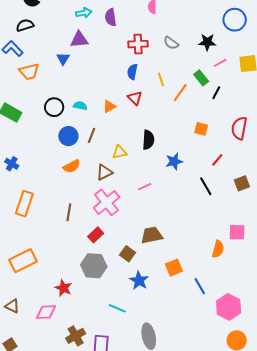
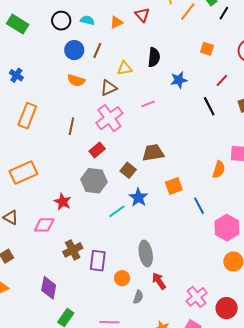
orange semicircle: (72, 166) -> (76, 80), turned 42
cyan line: (117, 308) -> (117, 211), moved, turned -60

